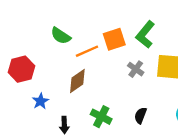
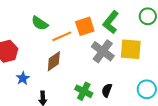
gray cross: (136, 69) -> (103, 51), size x1.6
green cross: (101, 117) -> (84, 91), moved

